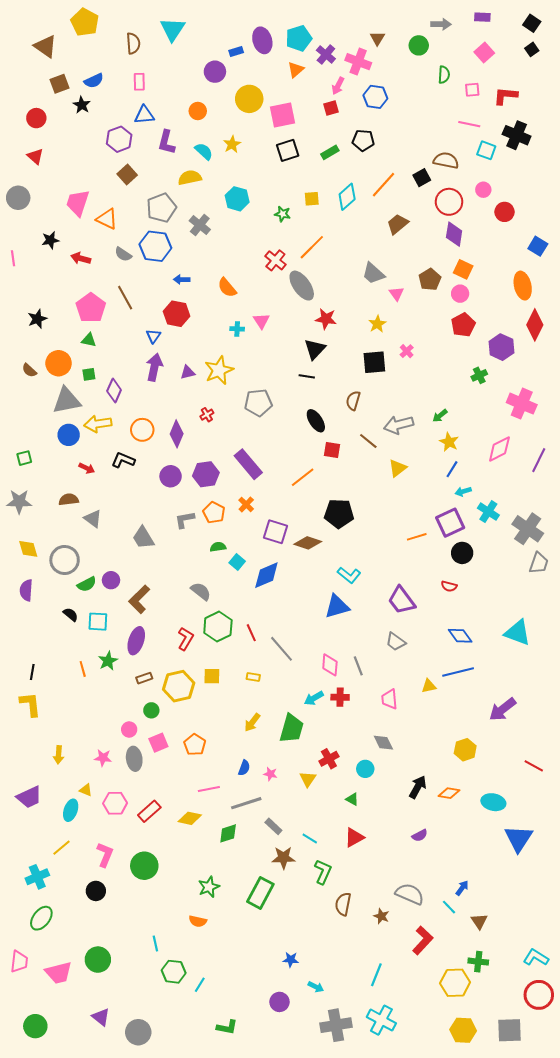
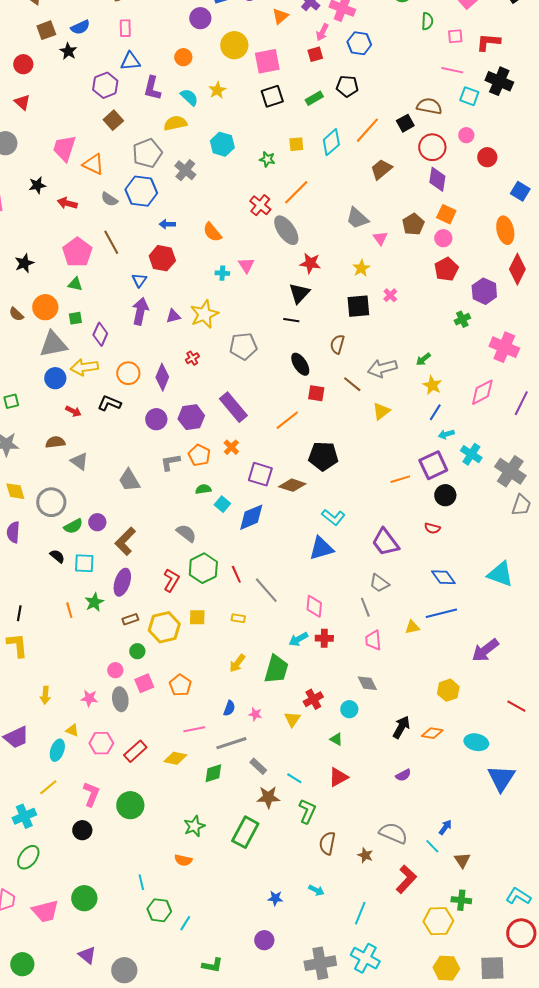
gray line: (358, 666) -> (365, 607), moved
cyan arrow: (316, 987) -> (316, 890), moved

